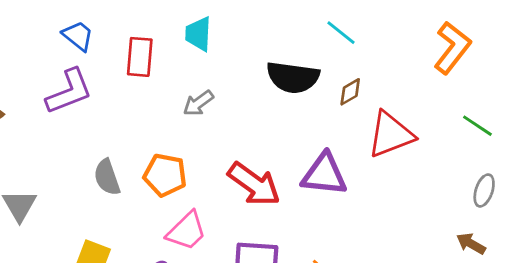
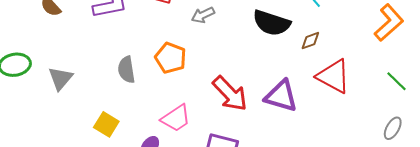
gray arrow: (198, 103) -> (203, 15), moved
red triangle: (391, 135) -> (334, 76), turned 39
orange pentagon: (165, 175) -> (170, 58), moved

